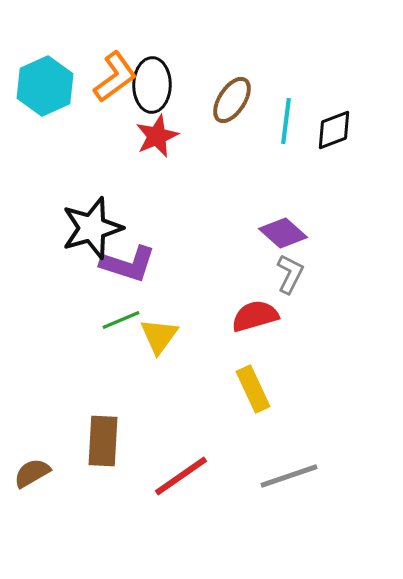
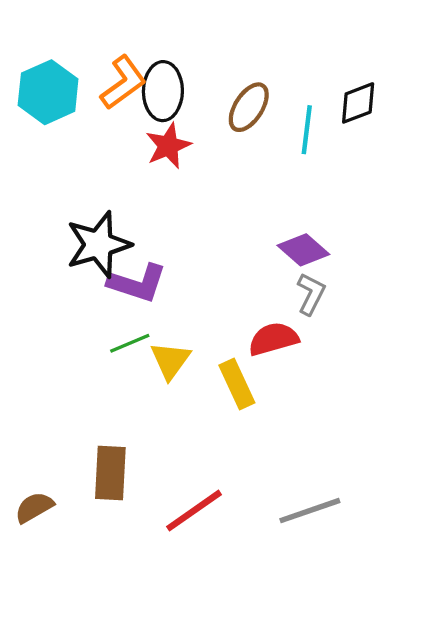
black diamond: (334, 130) -> (358, 103), moved
yellow rectangle: (253, 389) -> (237, 384), moved

